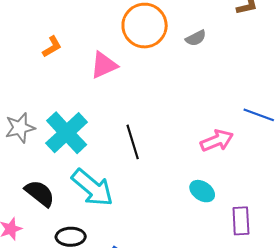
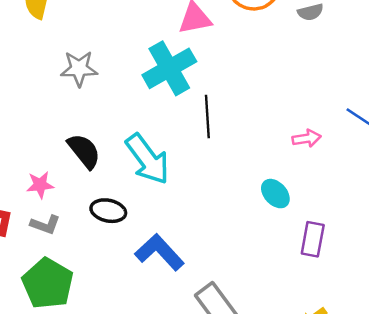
cyan cross: (67, 133) -> (169, 68), moved
pink arrow: (217, 141) -> (307, 138), size x0.7

